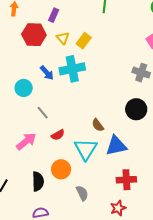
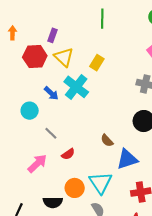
yellow triangle: (63, 38) -> (64, 57), size x1.5
yellow rectangle: (84, 41) -> (97, 63), moved
cyan cross: (72, 69) -> (76, 87), turned -35
cyan triangle: (86, 149) -> (101, 183), moved
black semicircle: (38, 181) -> (53, 202), turned 96

